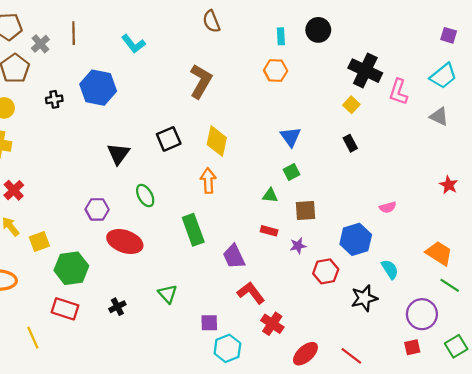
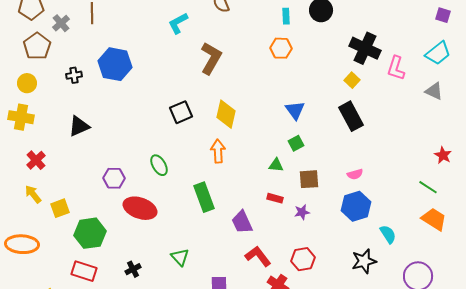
cyan L-shape: (133, 44) -> (178, 23), moved, turned 100
black rectangle: (350, 143) -> (351, 116), size x1.8
black triangle: (118, 154) -> (79, 126), moved, turned 30
pink semicircle: (388, 207) -> (355, 174), moved
red hexagon: (326, 271) -> (303, 259), moved
green line: (450, 285) -> (428, 187), moved

